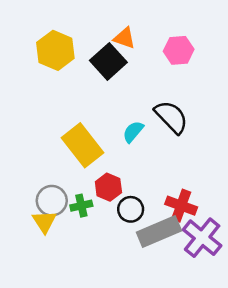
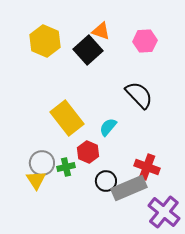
cyan semicircle: (133, 132) -> (108, 127), moved
black circle: (131, 209) -> (106, 181), moved
purple cross: (202, 238) -> (164, 212), moved

